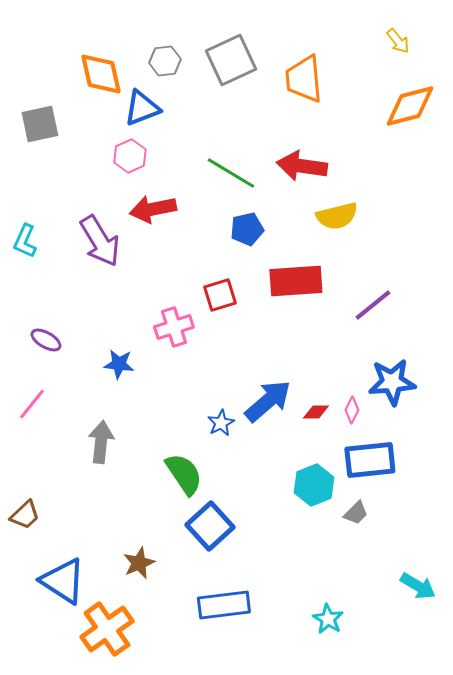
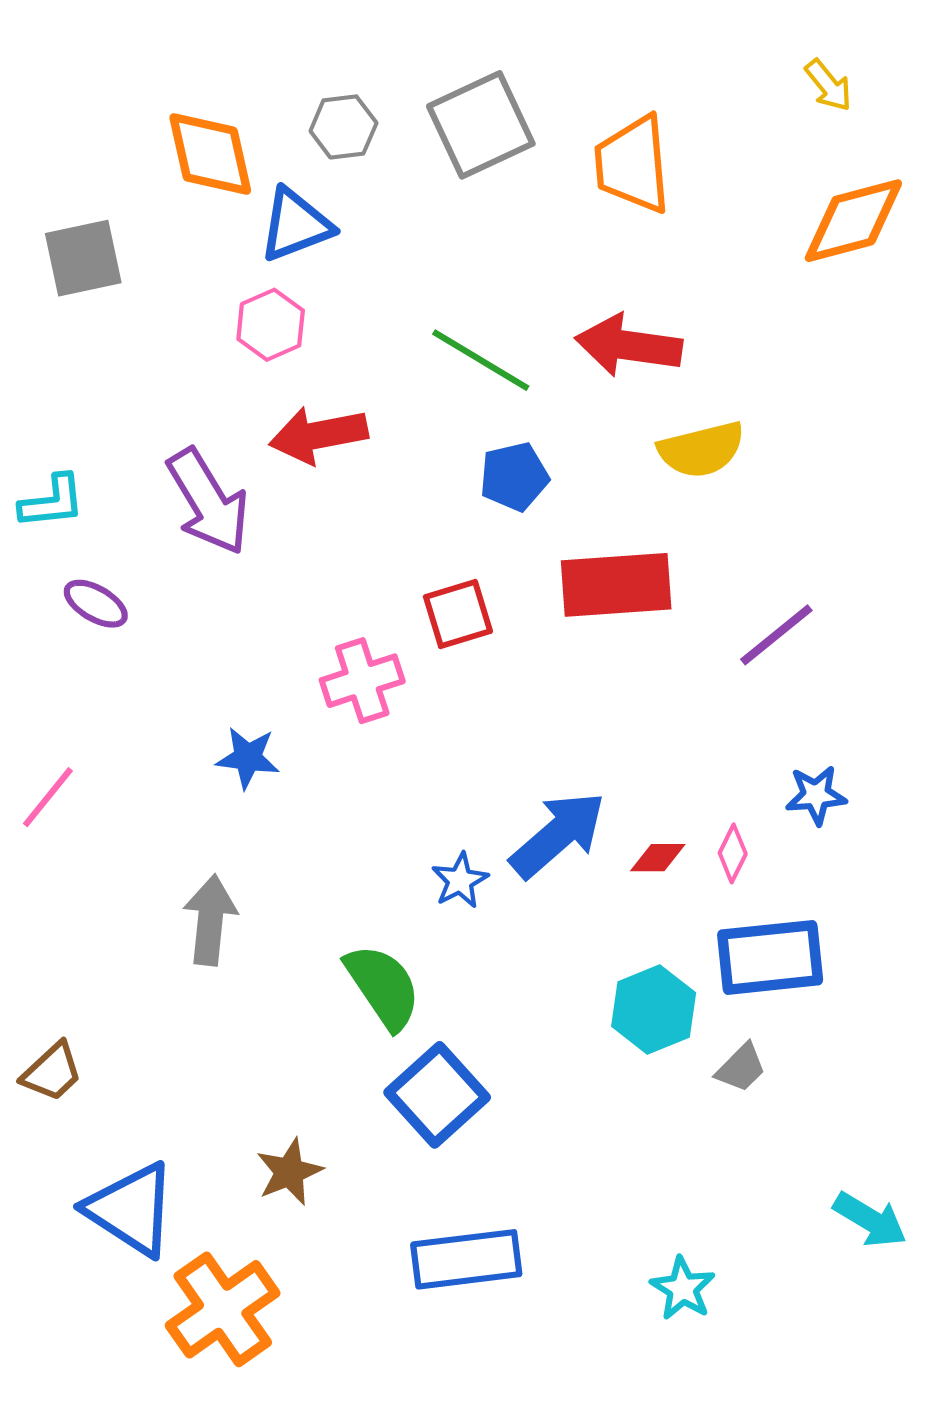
cyan L-shape: (25, 241) -> (52, 502), turned -120
purple ellipse: (46, 340) -> (96, 604), moved
blue star: (392, 382) -> (816, 795), size x0.6
pink line: (32, 404) -> (48, 797), moved

